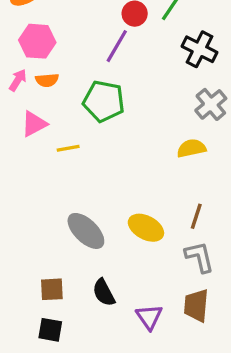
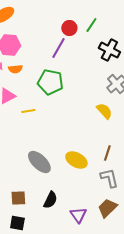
yellow semicircle: (191, 148) -> (104, 111), turned 60
black semicircle: (104, 293) -> (50, 200), turned -126
brown trapezoid: (196, 306) -> (107, 208), turned 40

